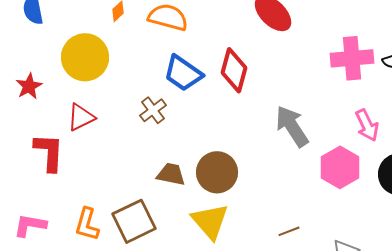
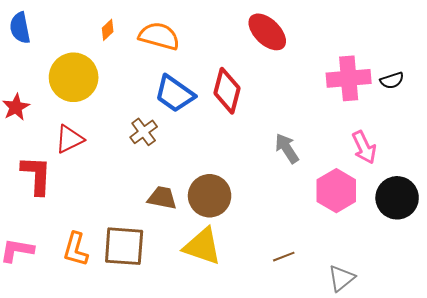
gray arrow: (292, 126) -> (287, 148), size x0.7
brown square: (134, 221) -> (124, 246), turned 30
yellow triangle: (210, 221) -> (202, 246), turned -30

